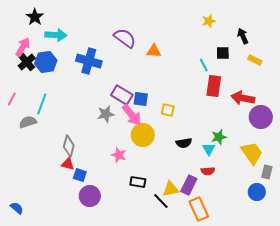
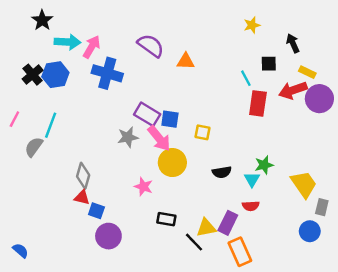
pink arrow: (23, 47) -> (92, 47), moved
red arrow: (243, 98) -> (293, 90), moved, turned -30
purple circle: (261, 117) -> (319, 99), moved
gray semicircle: (28, 122) -> (34, 147), turned -36

